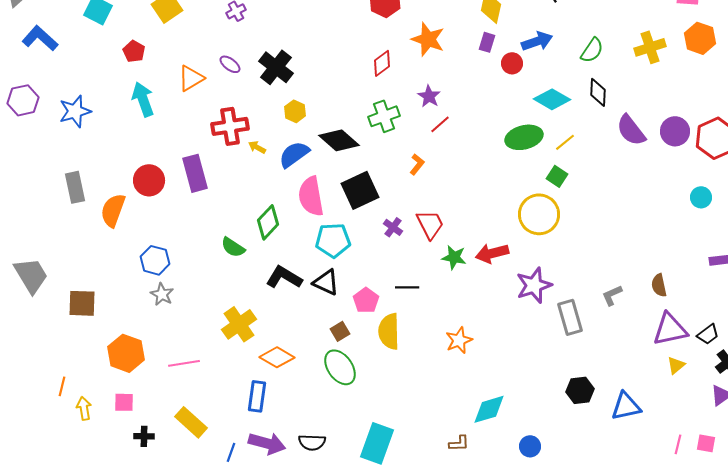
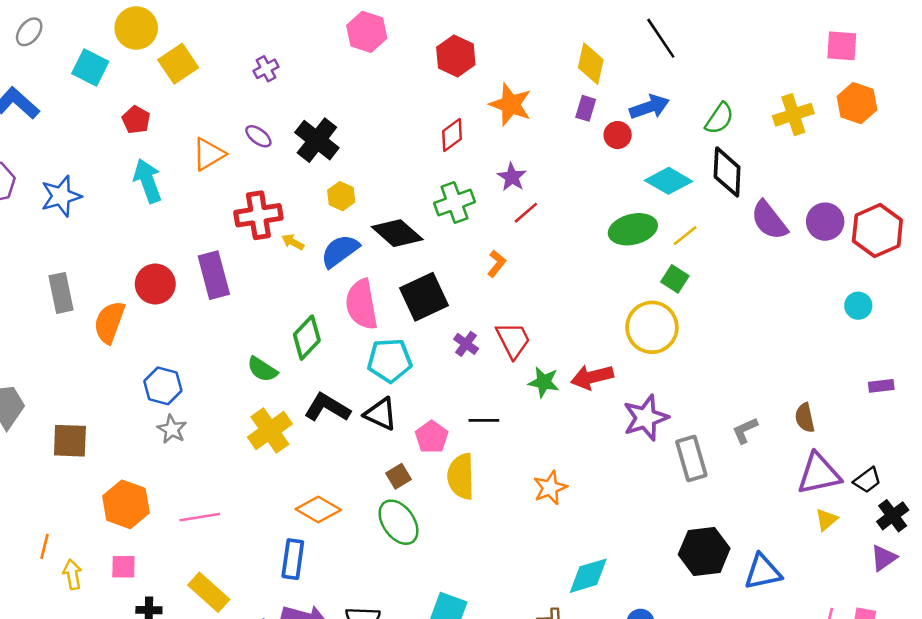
black diamond: (598, 92) -> (727, 172), size x1.4
yellow cross: (239, 324) -> (270, 430), moved
black hexagon: (580, 390) -> (704, 551), size x1.4

